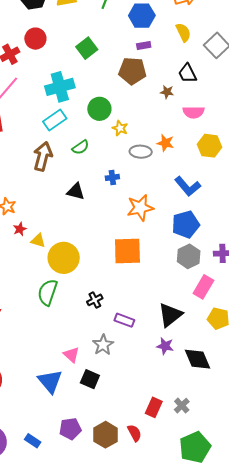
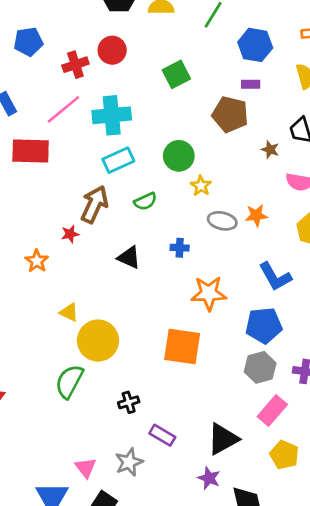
cyan cross: (60, 87) -> (112, 115), moved
orange star: (165, 143) -> (256, 215), turned -30
red star: (20, 229) -> (70, 234), moved

